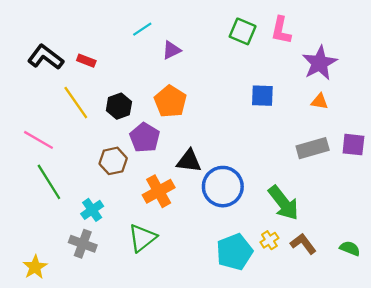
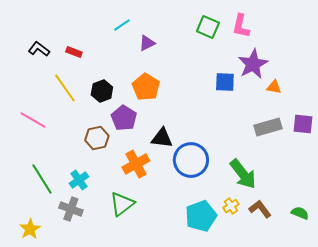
black L-shape: (45, 57) -> (39, 49), size x0.7
purple star: (320, 63) -> (253, 64), moved
green line: (49, 182) -> (42, 179), moved

